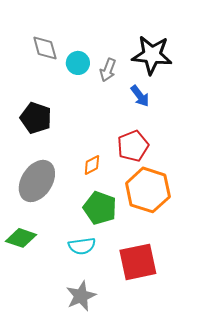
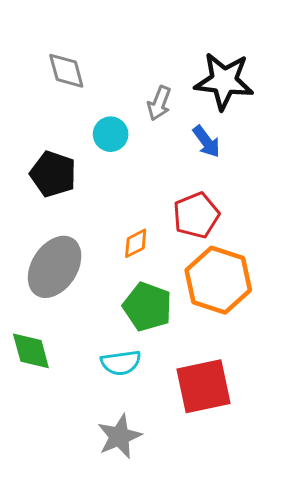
cyan circle: (78, 63) -> (111, 134), moved
green diamond: (21, 238) -> (31, 351), turned 56

